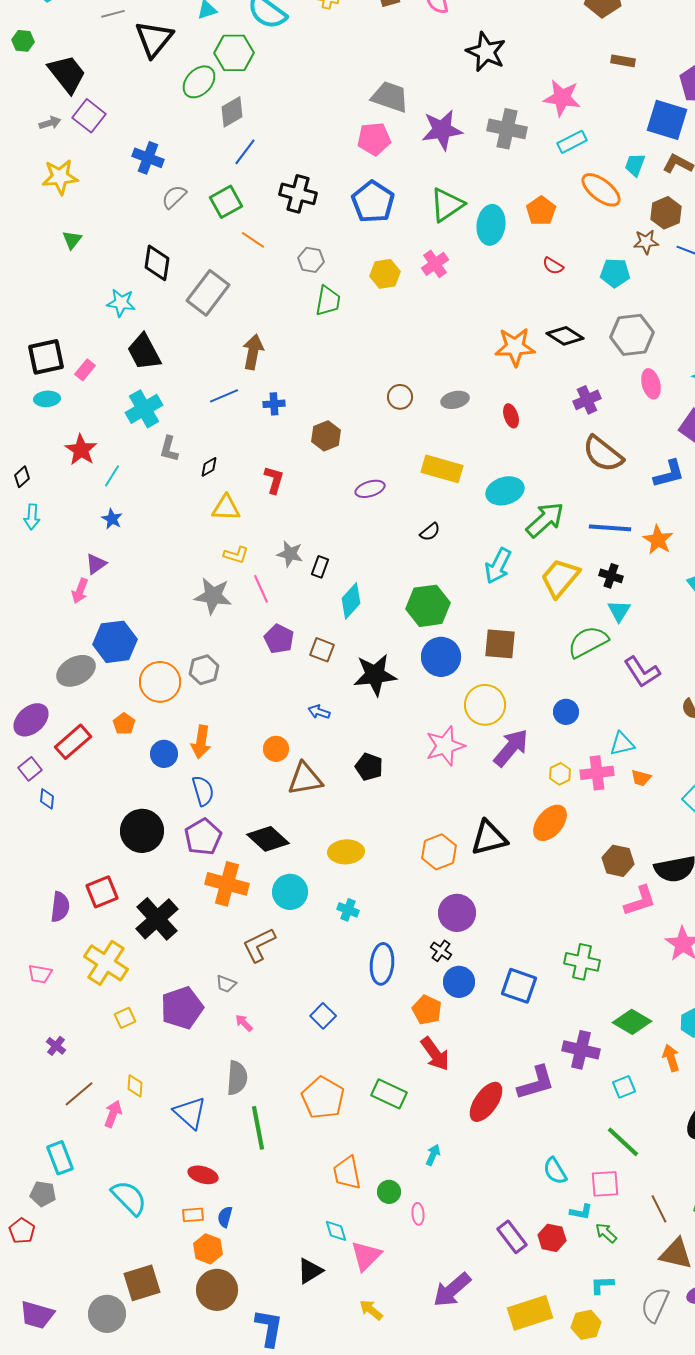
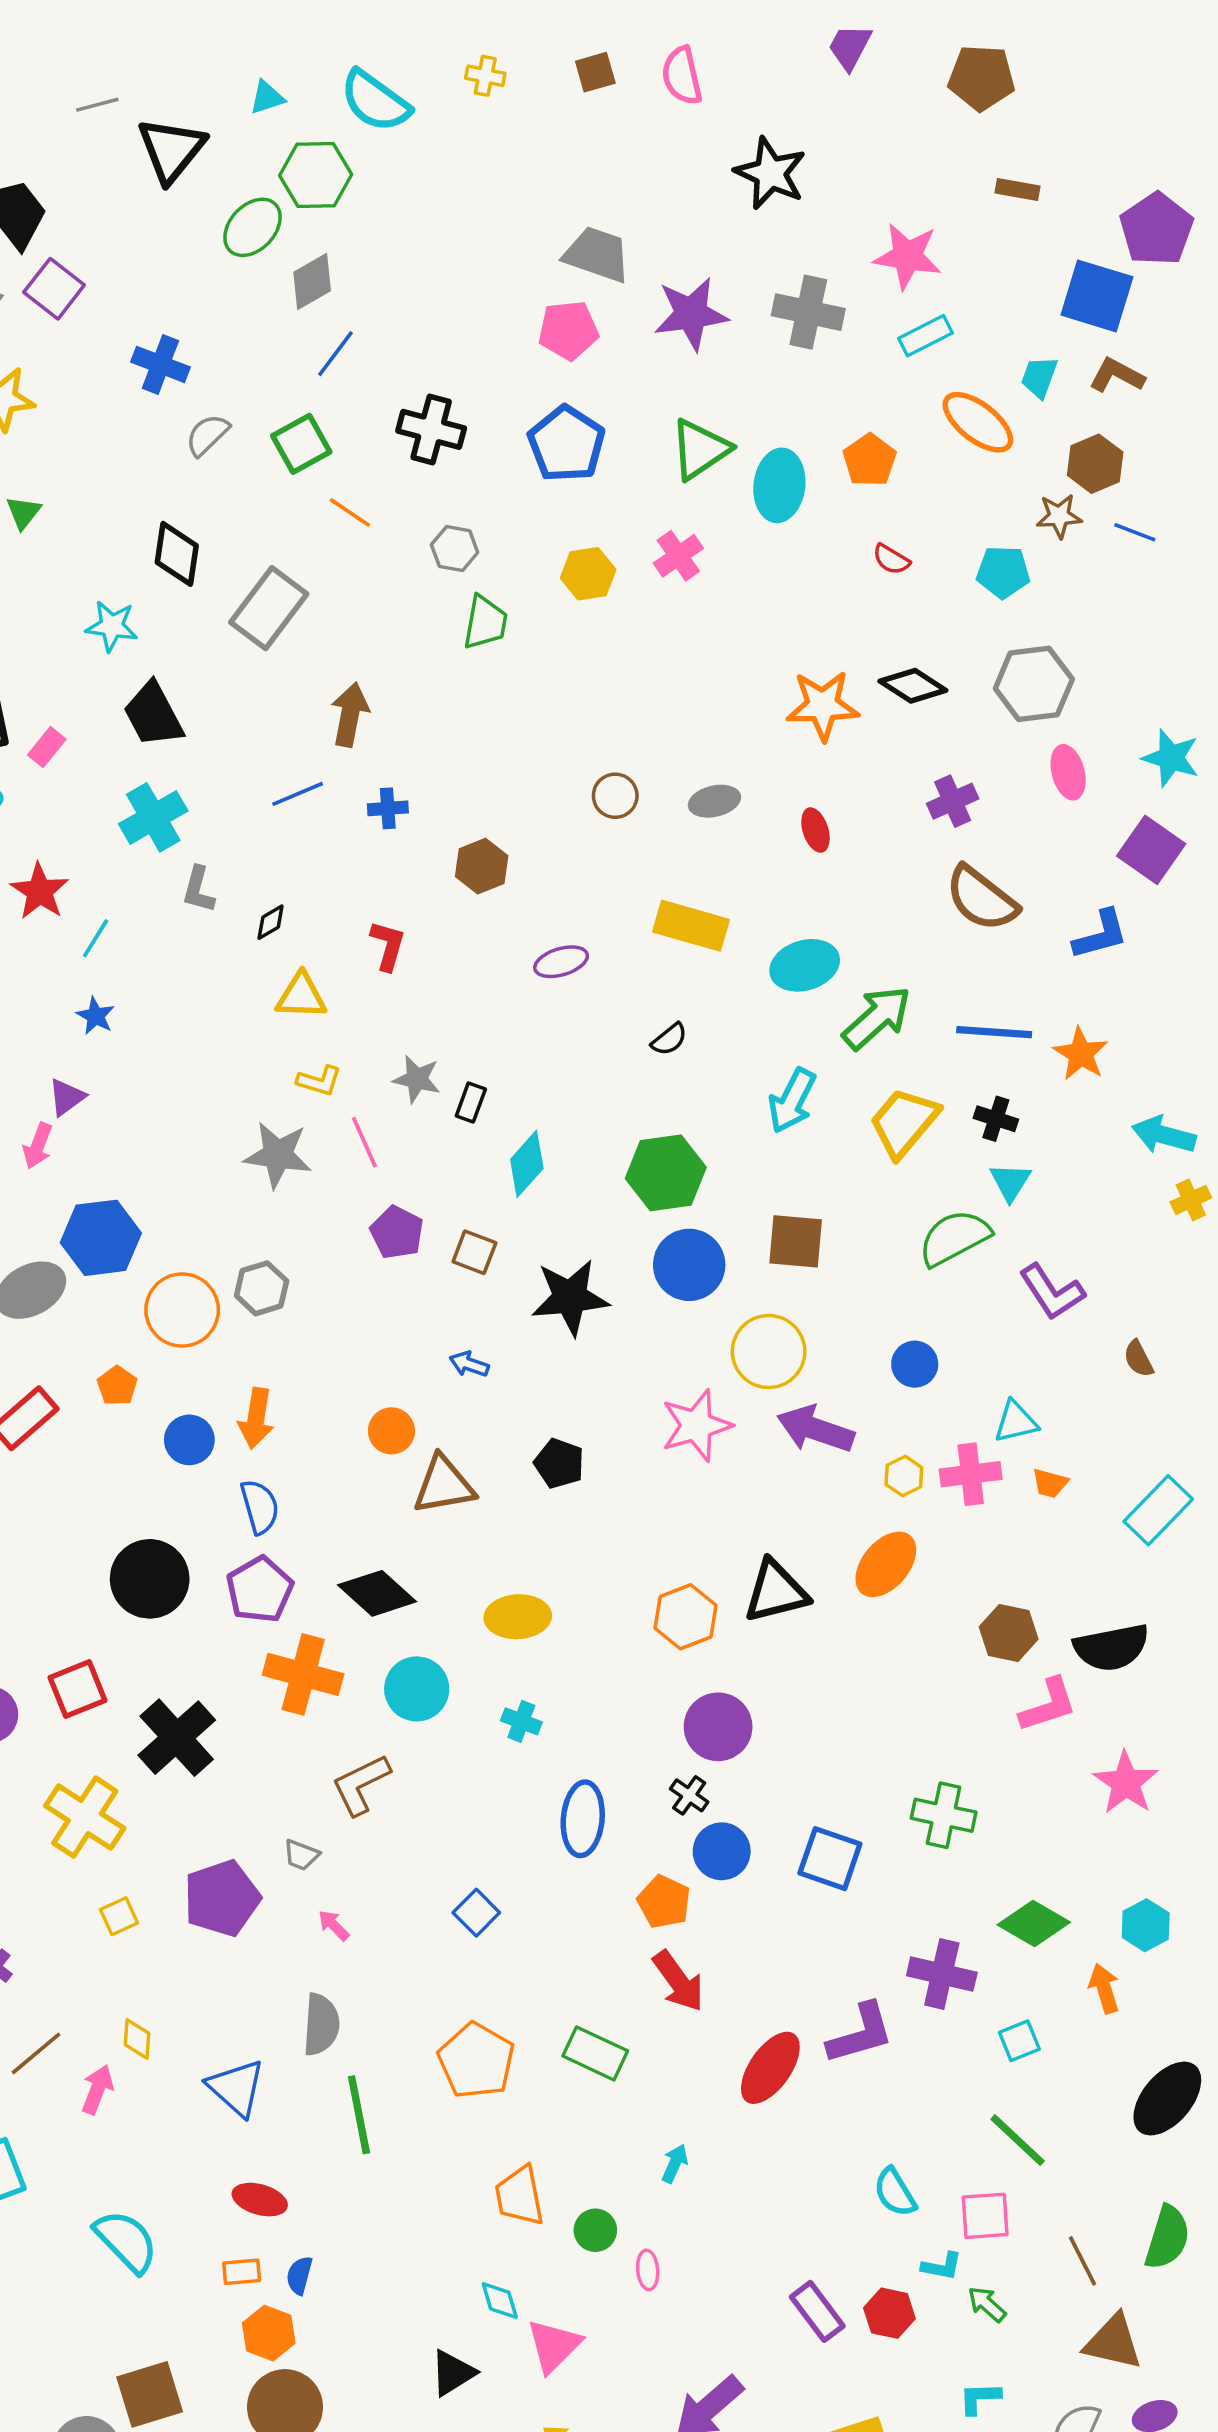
purple arrow: (511, 748) -> (815, 1429), turned -111

